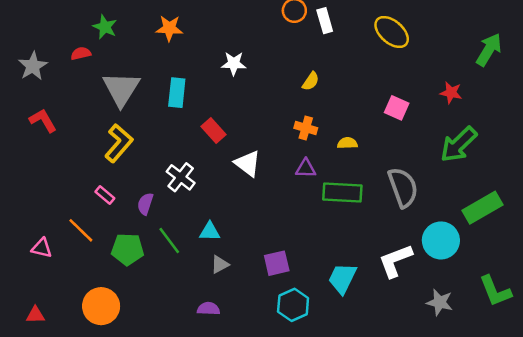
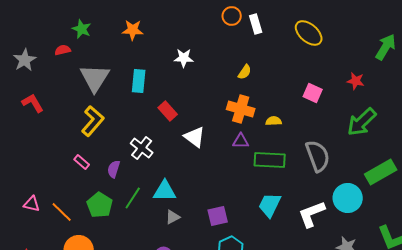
orange cross: (306, 128) -> (241, 109), size x1.5
orange line: (81, 230) -> (62, 212), moved
cyan triangle: (210, 232) -> (165, 191), size x1.4
green line: (169, 240) -> (133, 198), turned 70
green pentagon: (128, 249) -> (100, 205), turned 30
cyan trapezoid: (342, 278) -> (270, 205), moved

